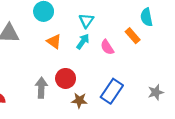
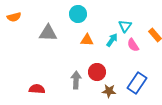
cyan triangle: (86, 21) -> (125, 26), moved
orange triangle: (54, 41) -> (87, 40), turned -32

